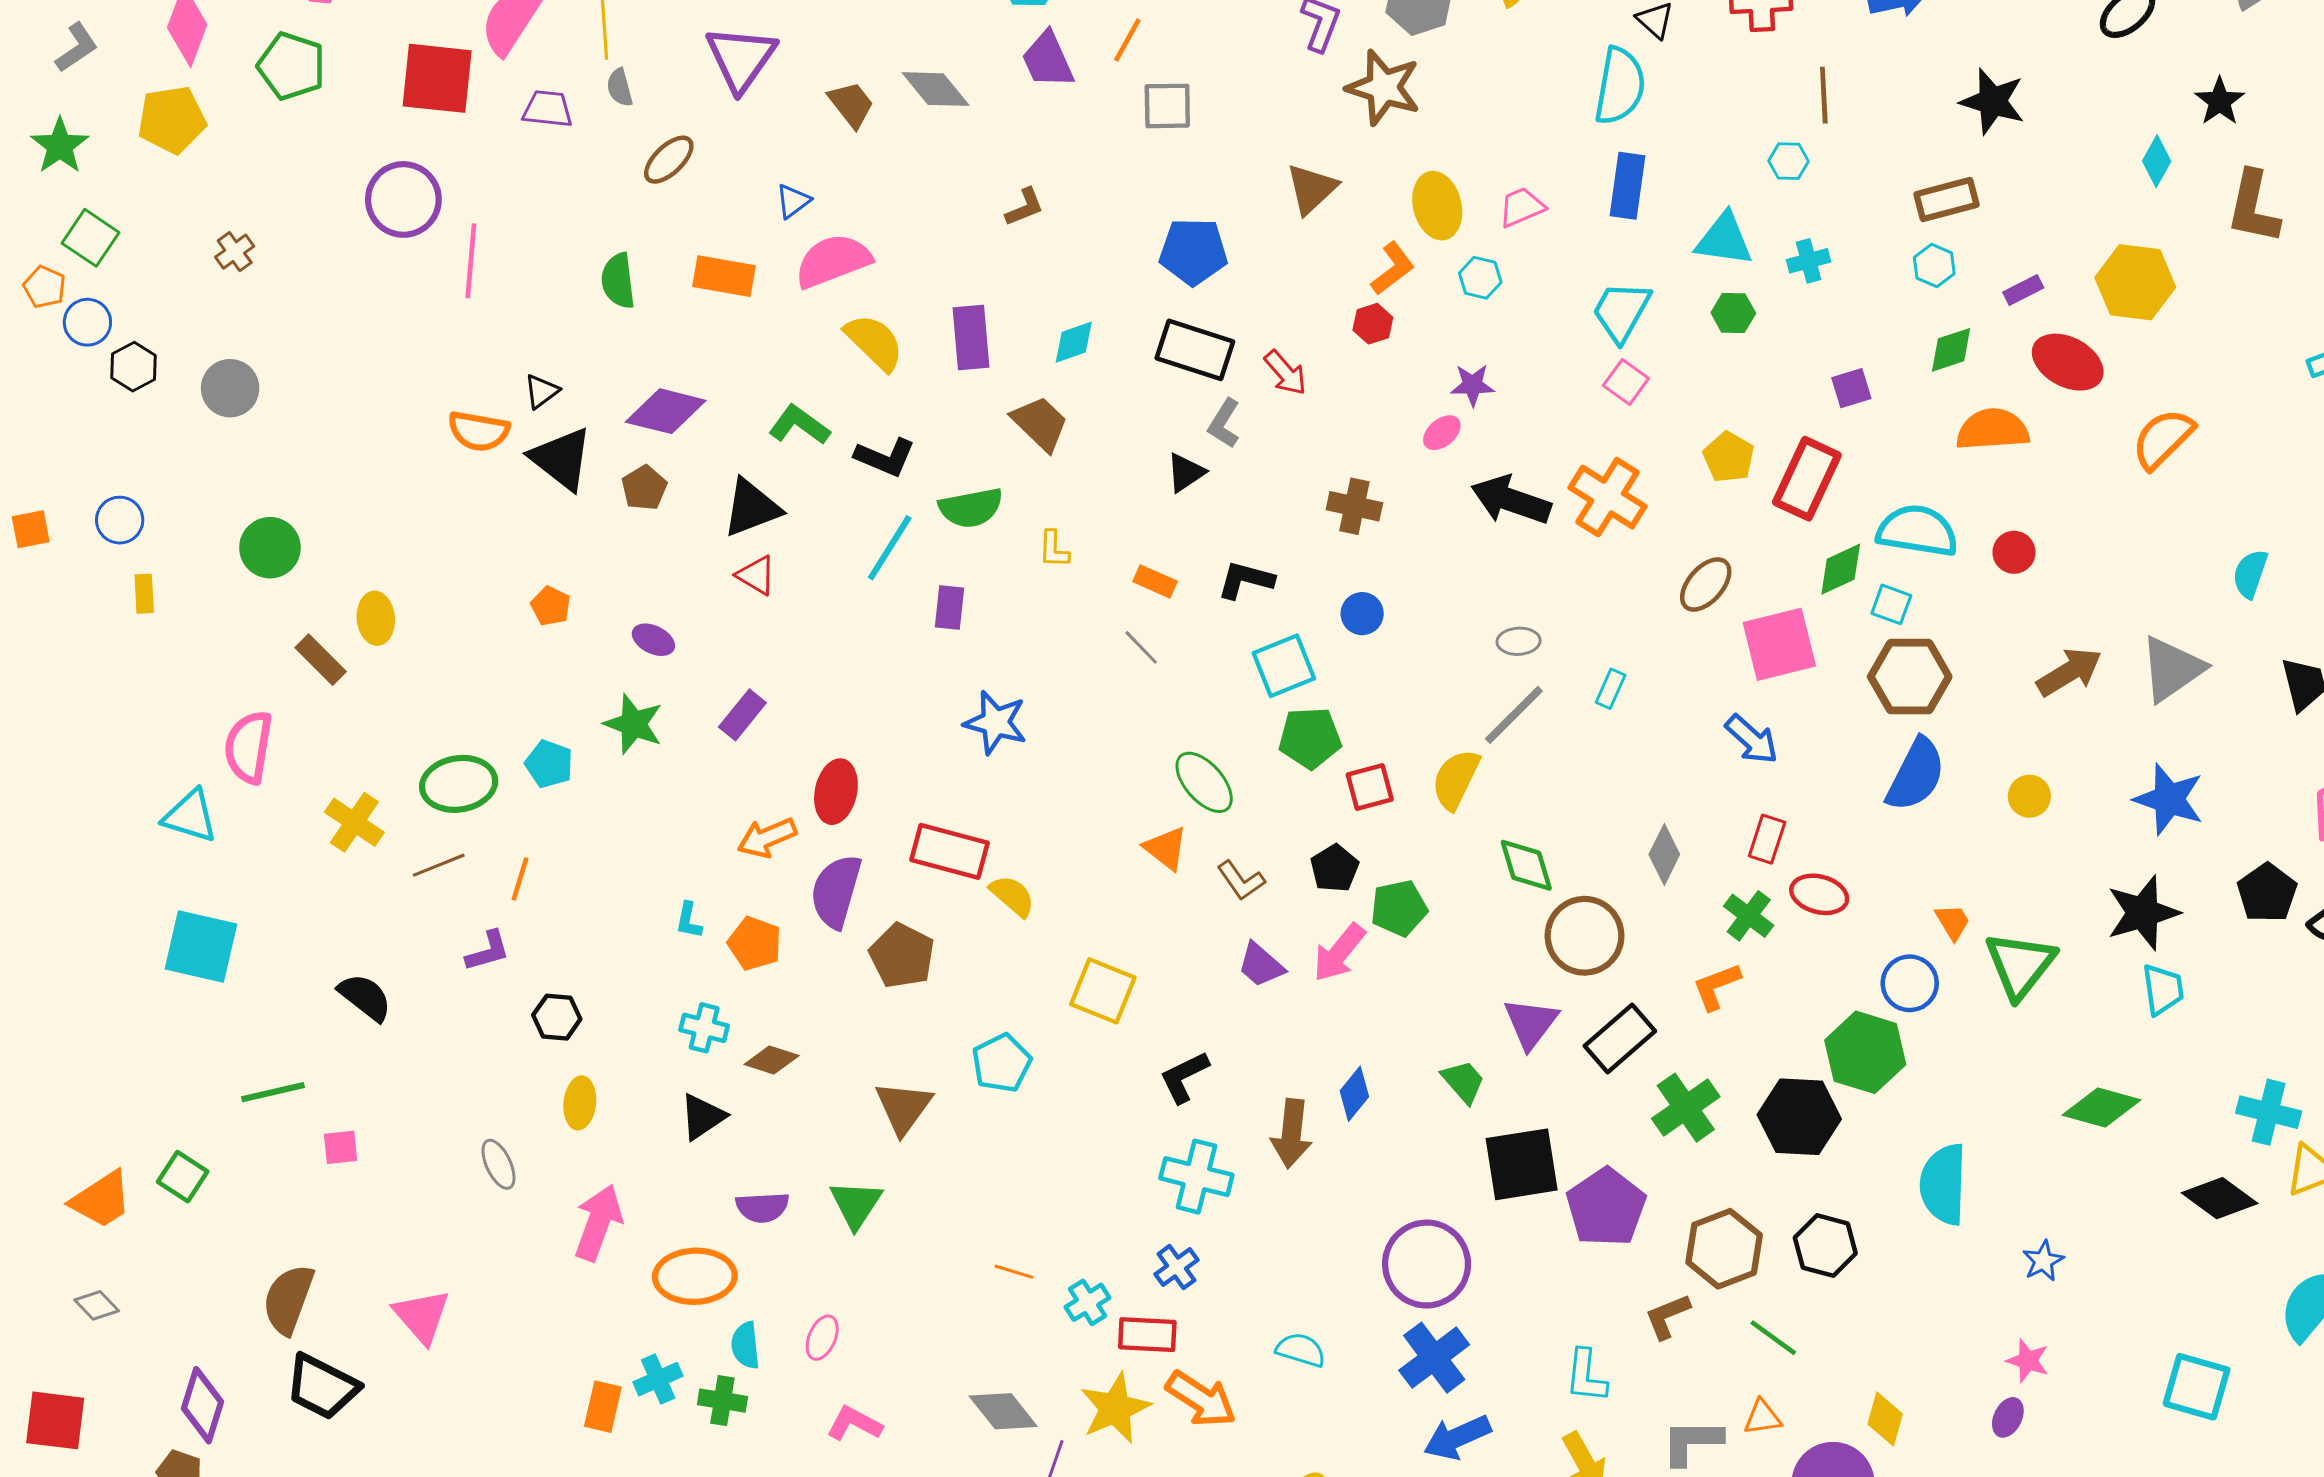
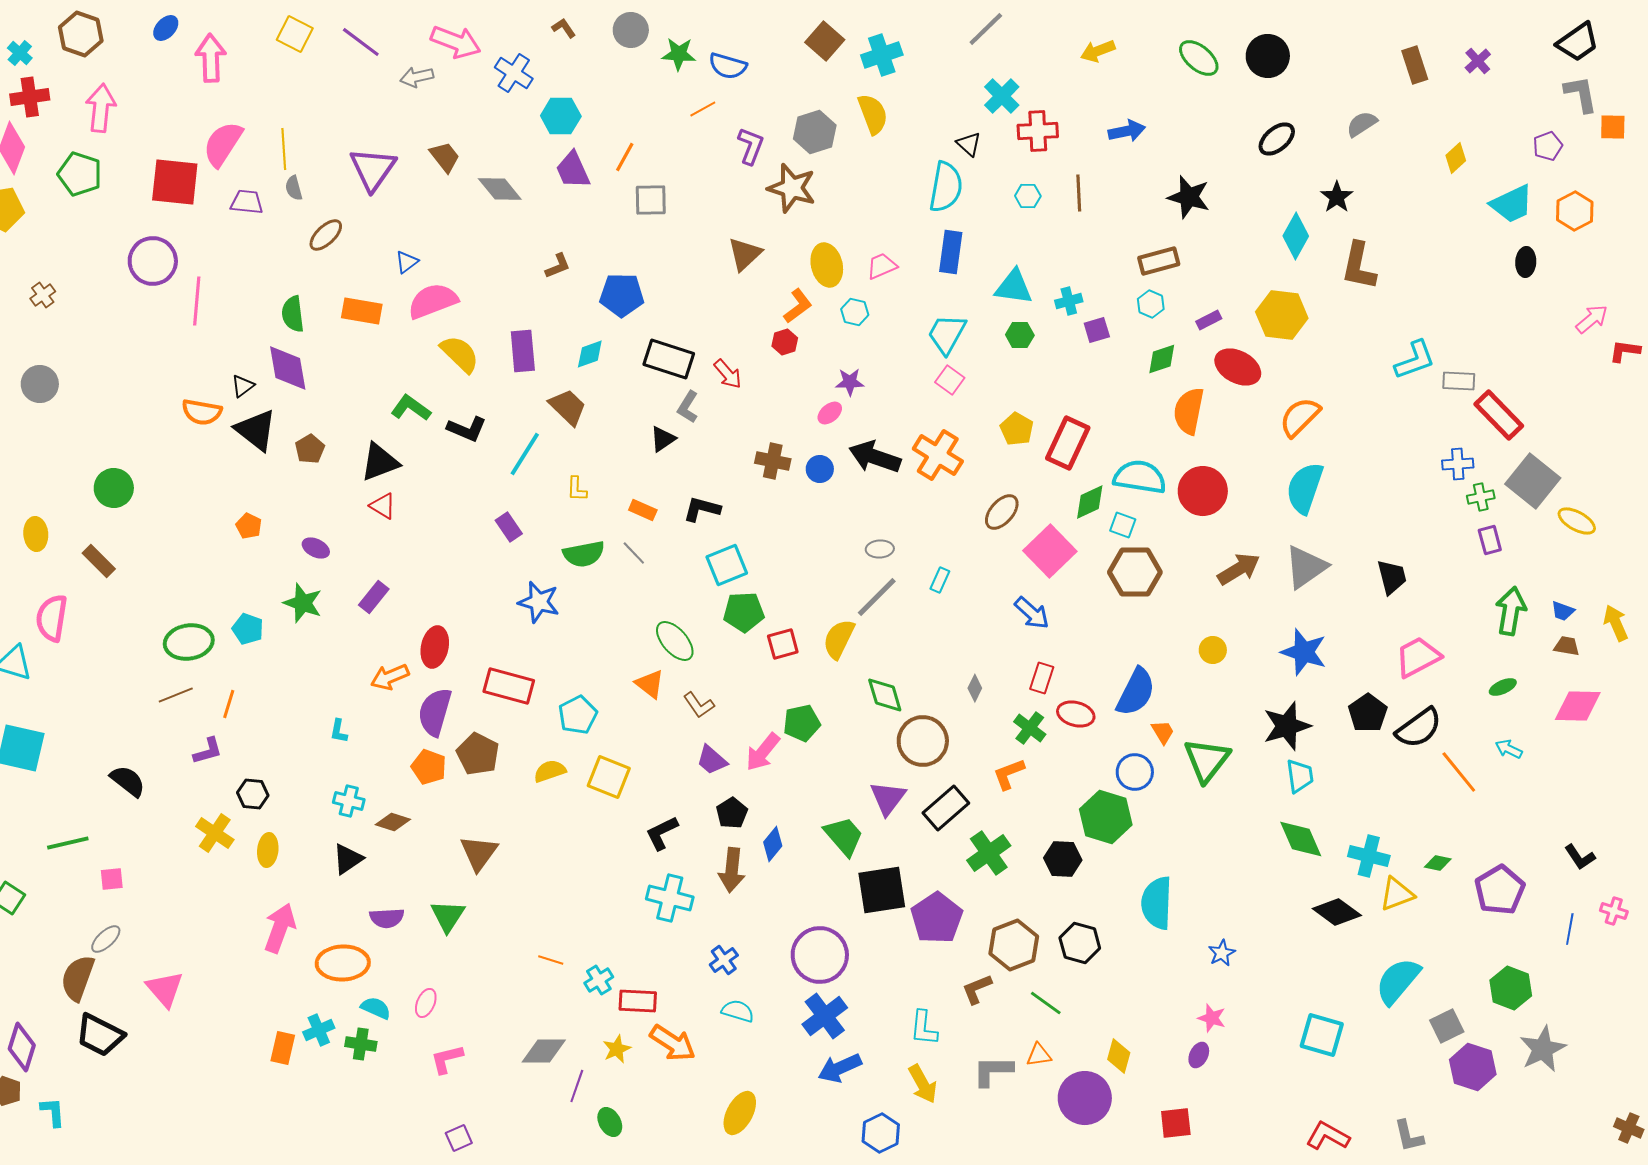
brown trapezoid: (851, 104) -> (445, 157), moved
cyan hexagon: (1789, 161) -> (1028, 196), moved
cyan diamond: (2157, 161) -> (1296, 236), size x1.4
blue pentagon: (1193, 252) -> (622, 295), moved
purple square: (1851, 388) -> (1097, 330), moved
purple diamond: (666, 411) -> (288, 368), moved, turned 66
orange semicircle: (1993, 430) -> (1189, 411), turned -75
green semicircle: (971, 508) -> (584, 554), moved
green circle: (270, 548) -> (114, 488), moved
cyan line: (890, 548) -> (525, 454), moved
red circle: (2014, 552) -> (1203, 491), size x1.8
cyan semicircle: (2250, 574) -> (1305, 488), moved, size x1.6
purple rectangle: (949, 608) -> (509, 527), turned -40
blue circle: (1362, 614) -> (820, 469), moved
yellow ellipse: (376, 618) -> (36, 534), moved
pink square: (1779, 644) -> (1050, 551), turned -30
blue semicircle: (1916, 775) -> (1136, 692), moved
yellow cross: (354, 822) -> (215, 833), moved
gray diamond: (1664, 854) -> (975, 688), size x0.7
black pentagon: (1334, 868) -> (732, 813), moved
yellow semicircle: (1012, 896) -> (550, 771), moved, turned -60
orange pentagon: (755, 943) -> (429, 767), moved
cyan pentagon: (1002, 1063) -> (578, 715), moved
green trapezoid: (1463, 1081) -> (844, 836), size x1.4
green diamond: (2101, 1108) -> (1301, 839), moved, turned 51
black hexagon: (1799, 1117) -> (1063, 859), size x0.7
gray ellipse: (499, 1164) -> (106, 939), moved, turned 72
blue cross: (1176, 1267) -> (724, 960), moved
cyan semicircle: (745, 1345) -> (376, 1008), turned 120
yellow star: (1115, 1408) -> (617, 1049), size x0.6
gray diamond: (1003, 1411) -> (544, 1051), turned -51
pink L-shape: (854, 1424) -> (447, 1059), turned -42

